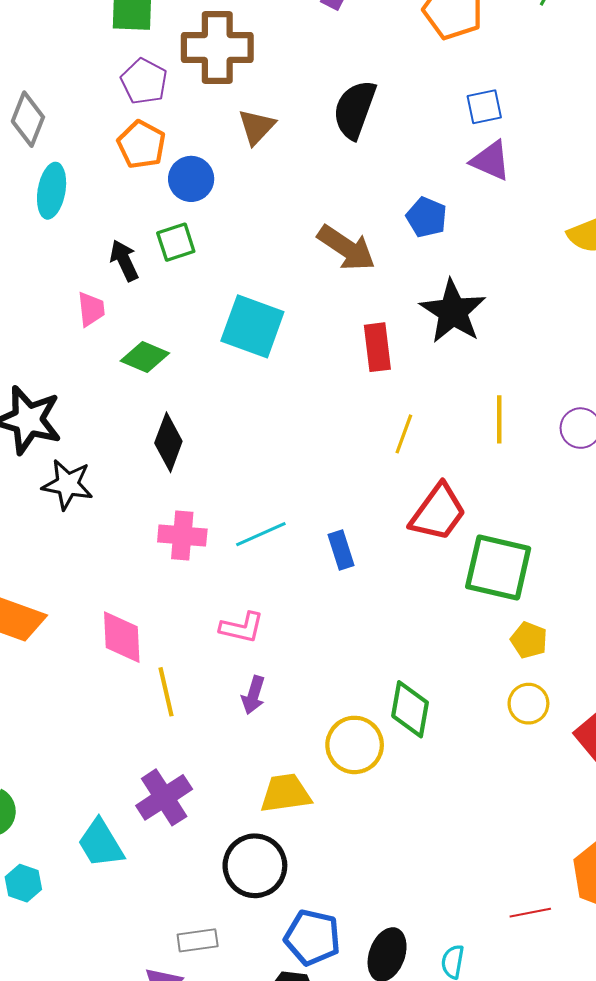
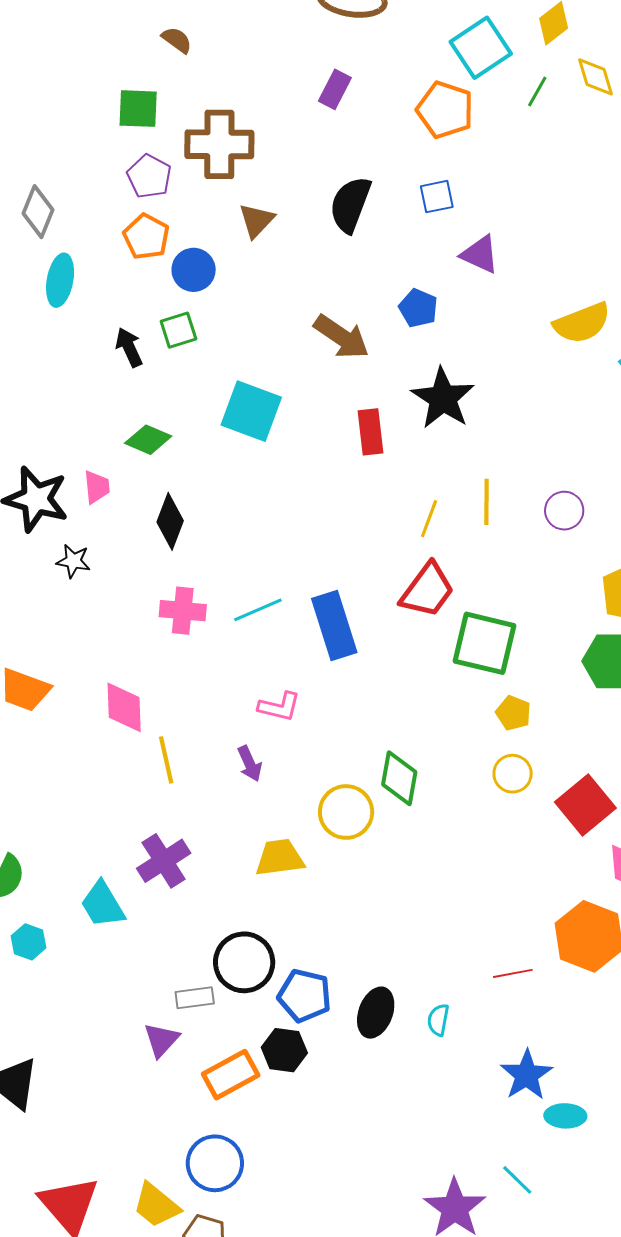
blue square: (484, 107) -> (437, 197), moved
pink trapezoid: (91, 309) -> (97, 487), moved
yellow line: (404, 434) -> (429, 519), moved
black star: (68, 484) -> (73, 561), size x0.7
blue rectangle: (341, 550) -> (334, 626), size x1.8
pink L-shape: (242, 628) -> (279, 707), moved
purple arrow: (253, 695) -> (250, 764), turned -42
black circle: (255, 866) -> (244, 962), moved

